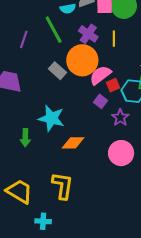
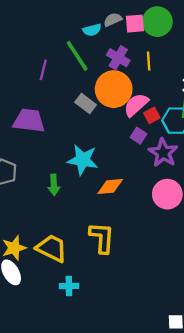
purple star: (120, 118) -> (163, 153), size x1.4
cyan cross: (43, 221) -> (69, 286), moved

